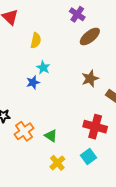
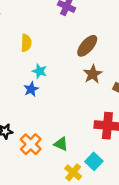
brown ellipse: (90, 37) -> (87, 46), moved
cyan square: (89, 156) -> (94, 161), moved

